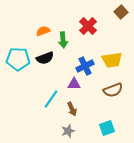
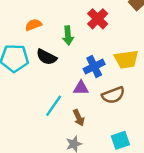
orange semicircle: (43, 31) -> (33, 25), moved
black semicircle: (45, 58) -> (46, 57), turned 48
brown semicircle: (113, 90) -> (113, 95), moved

